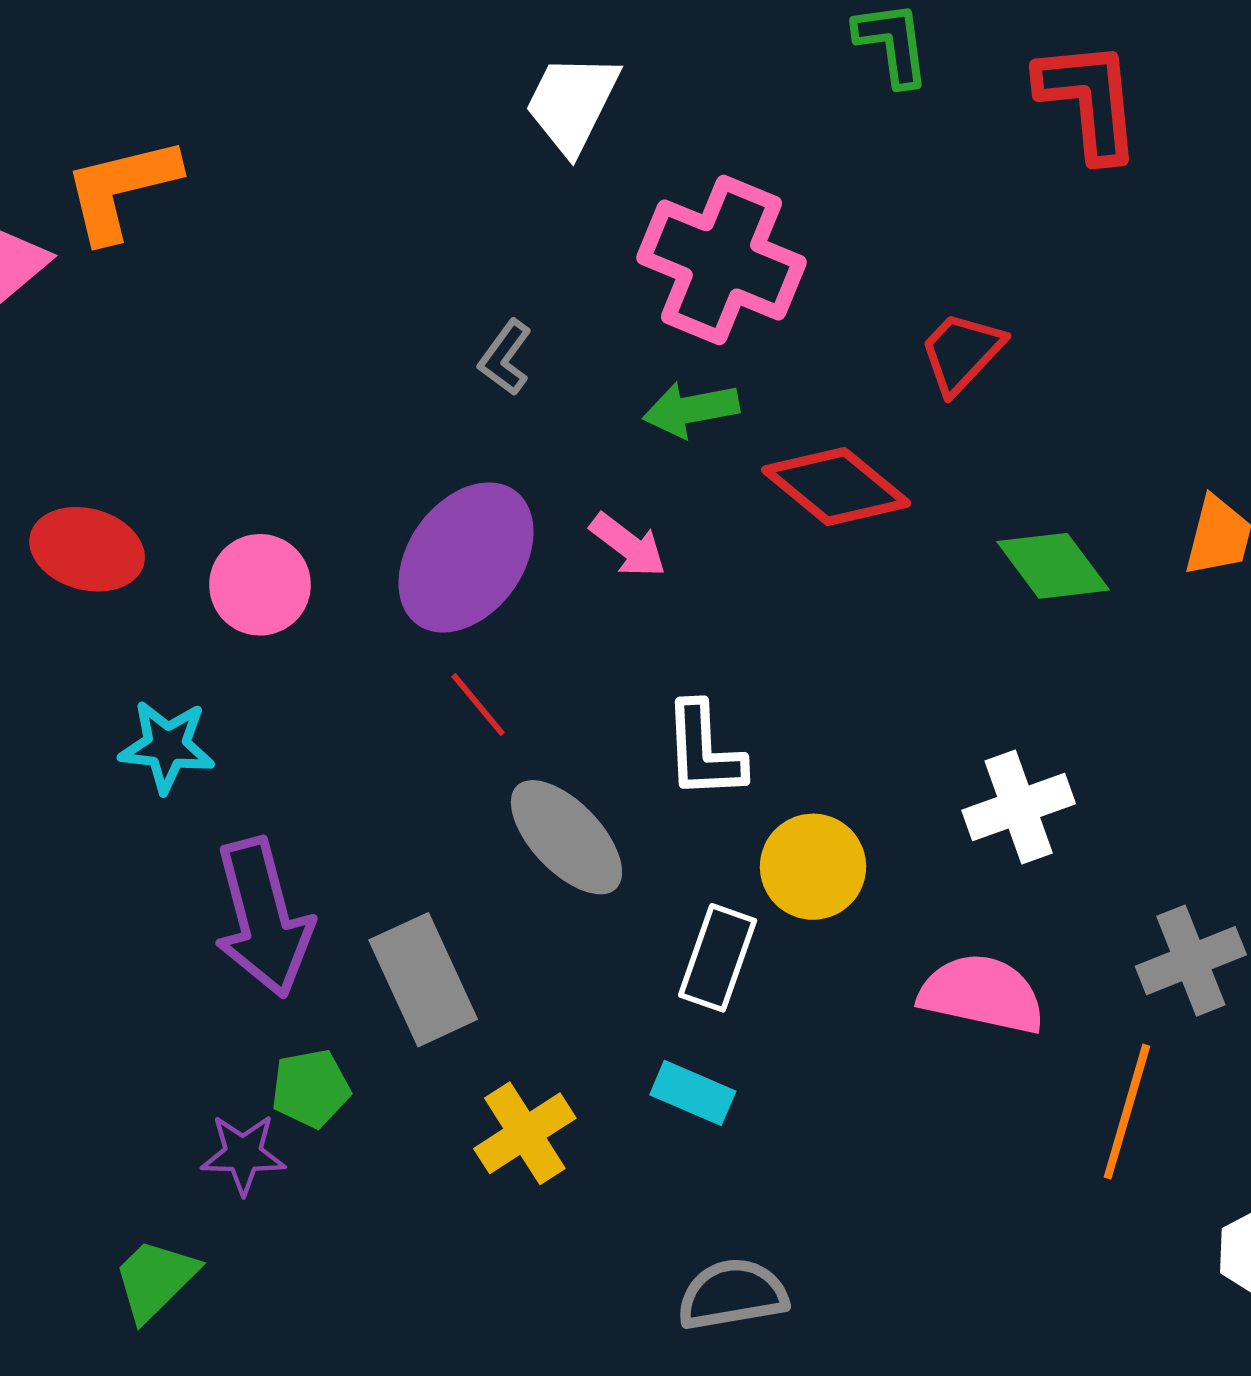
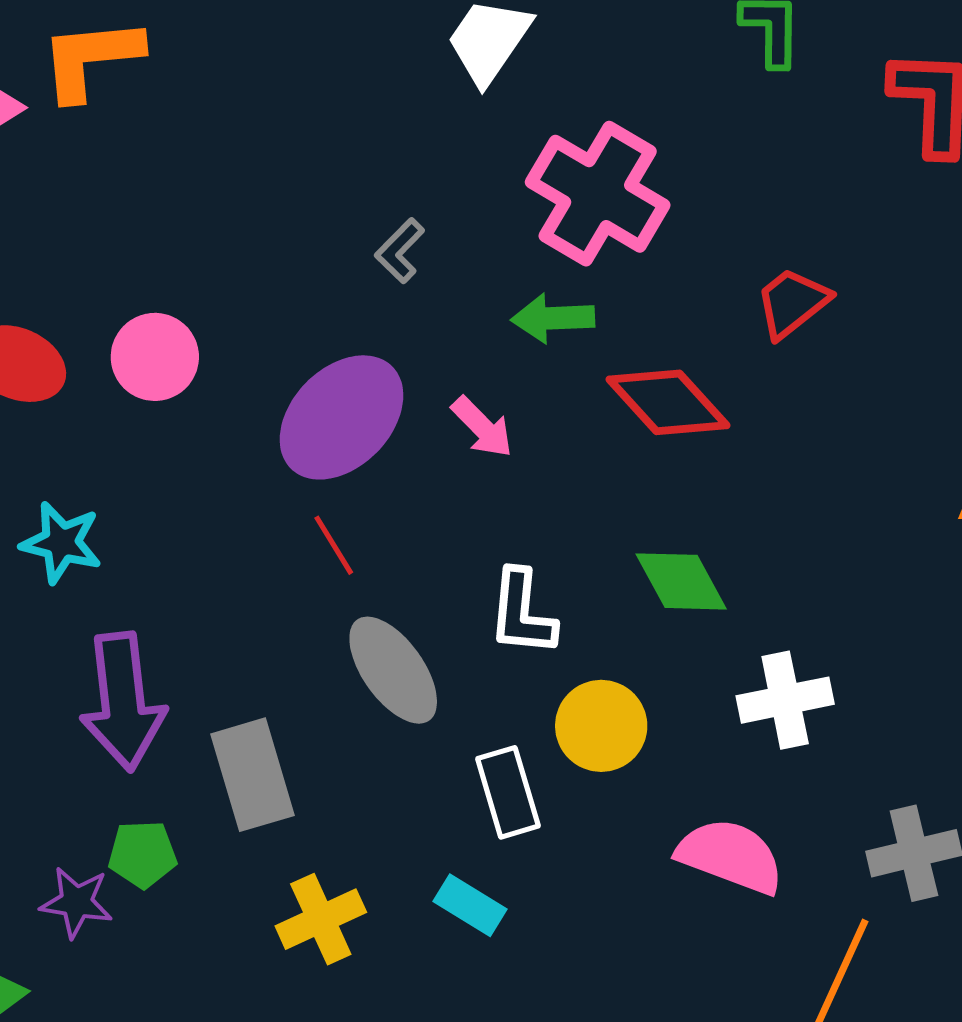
green diamond: (1053, 566) -> (681, 581), moved
pink circle: (260, 585) -> (155, 357), moved
white rectangle: (718, 958) -> (508, 792), turned -44

